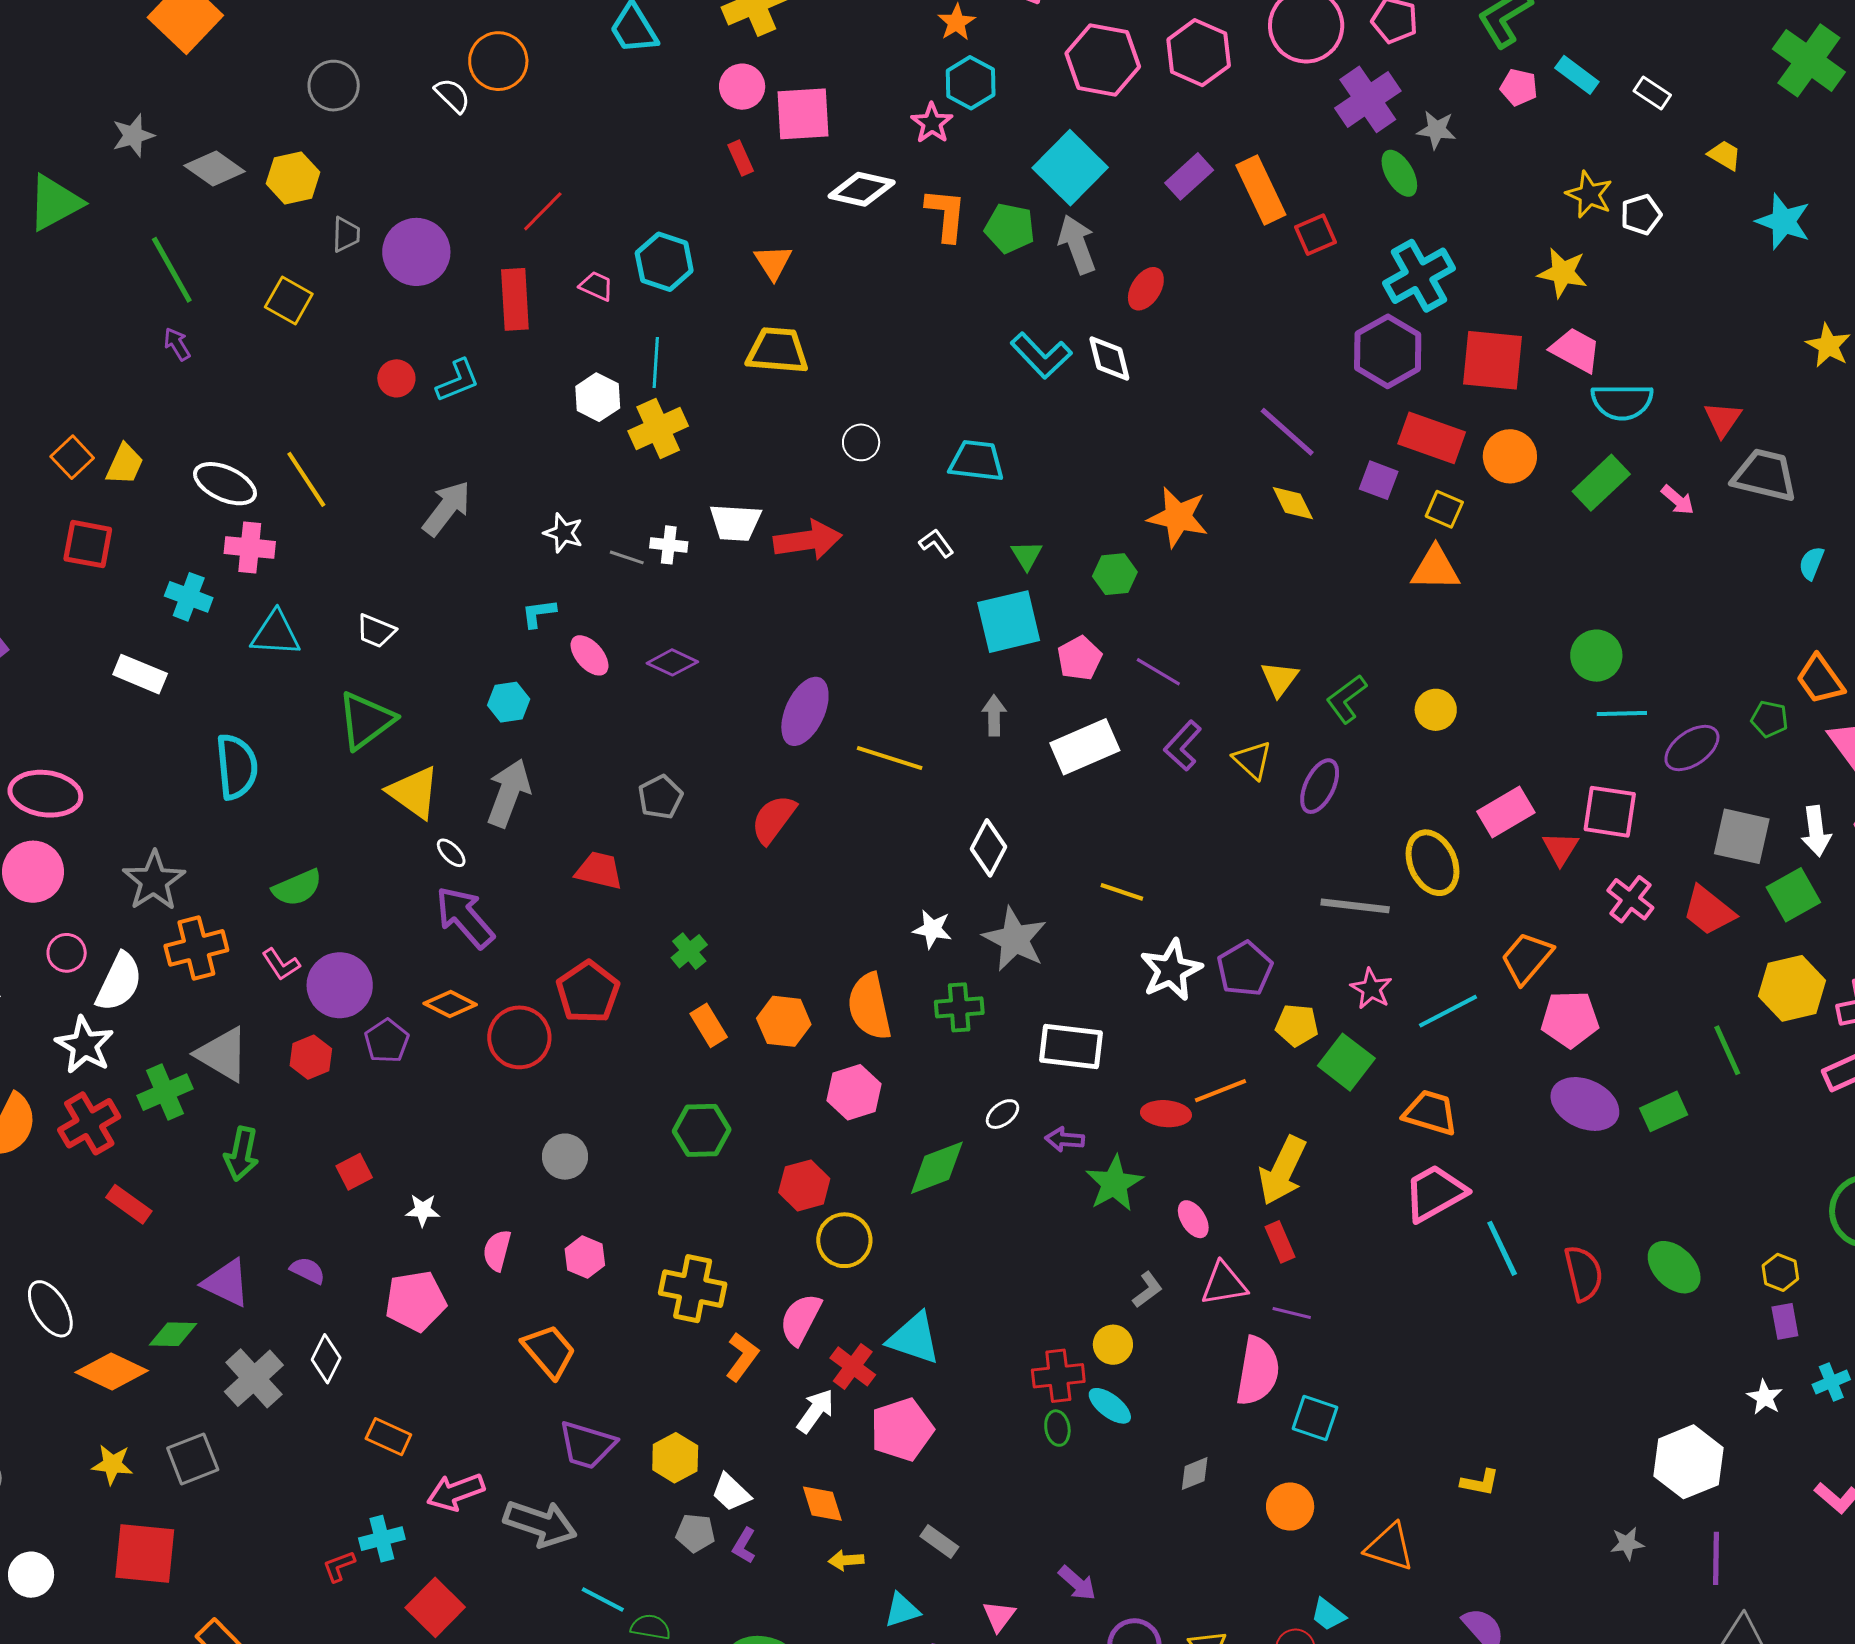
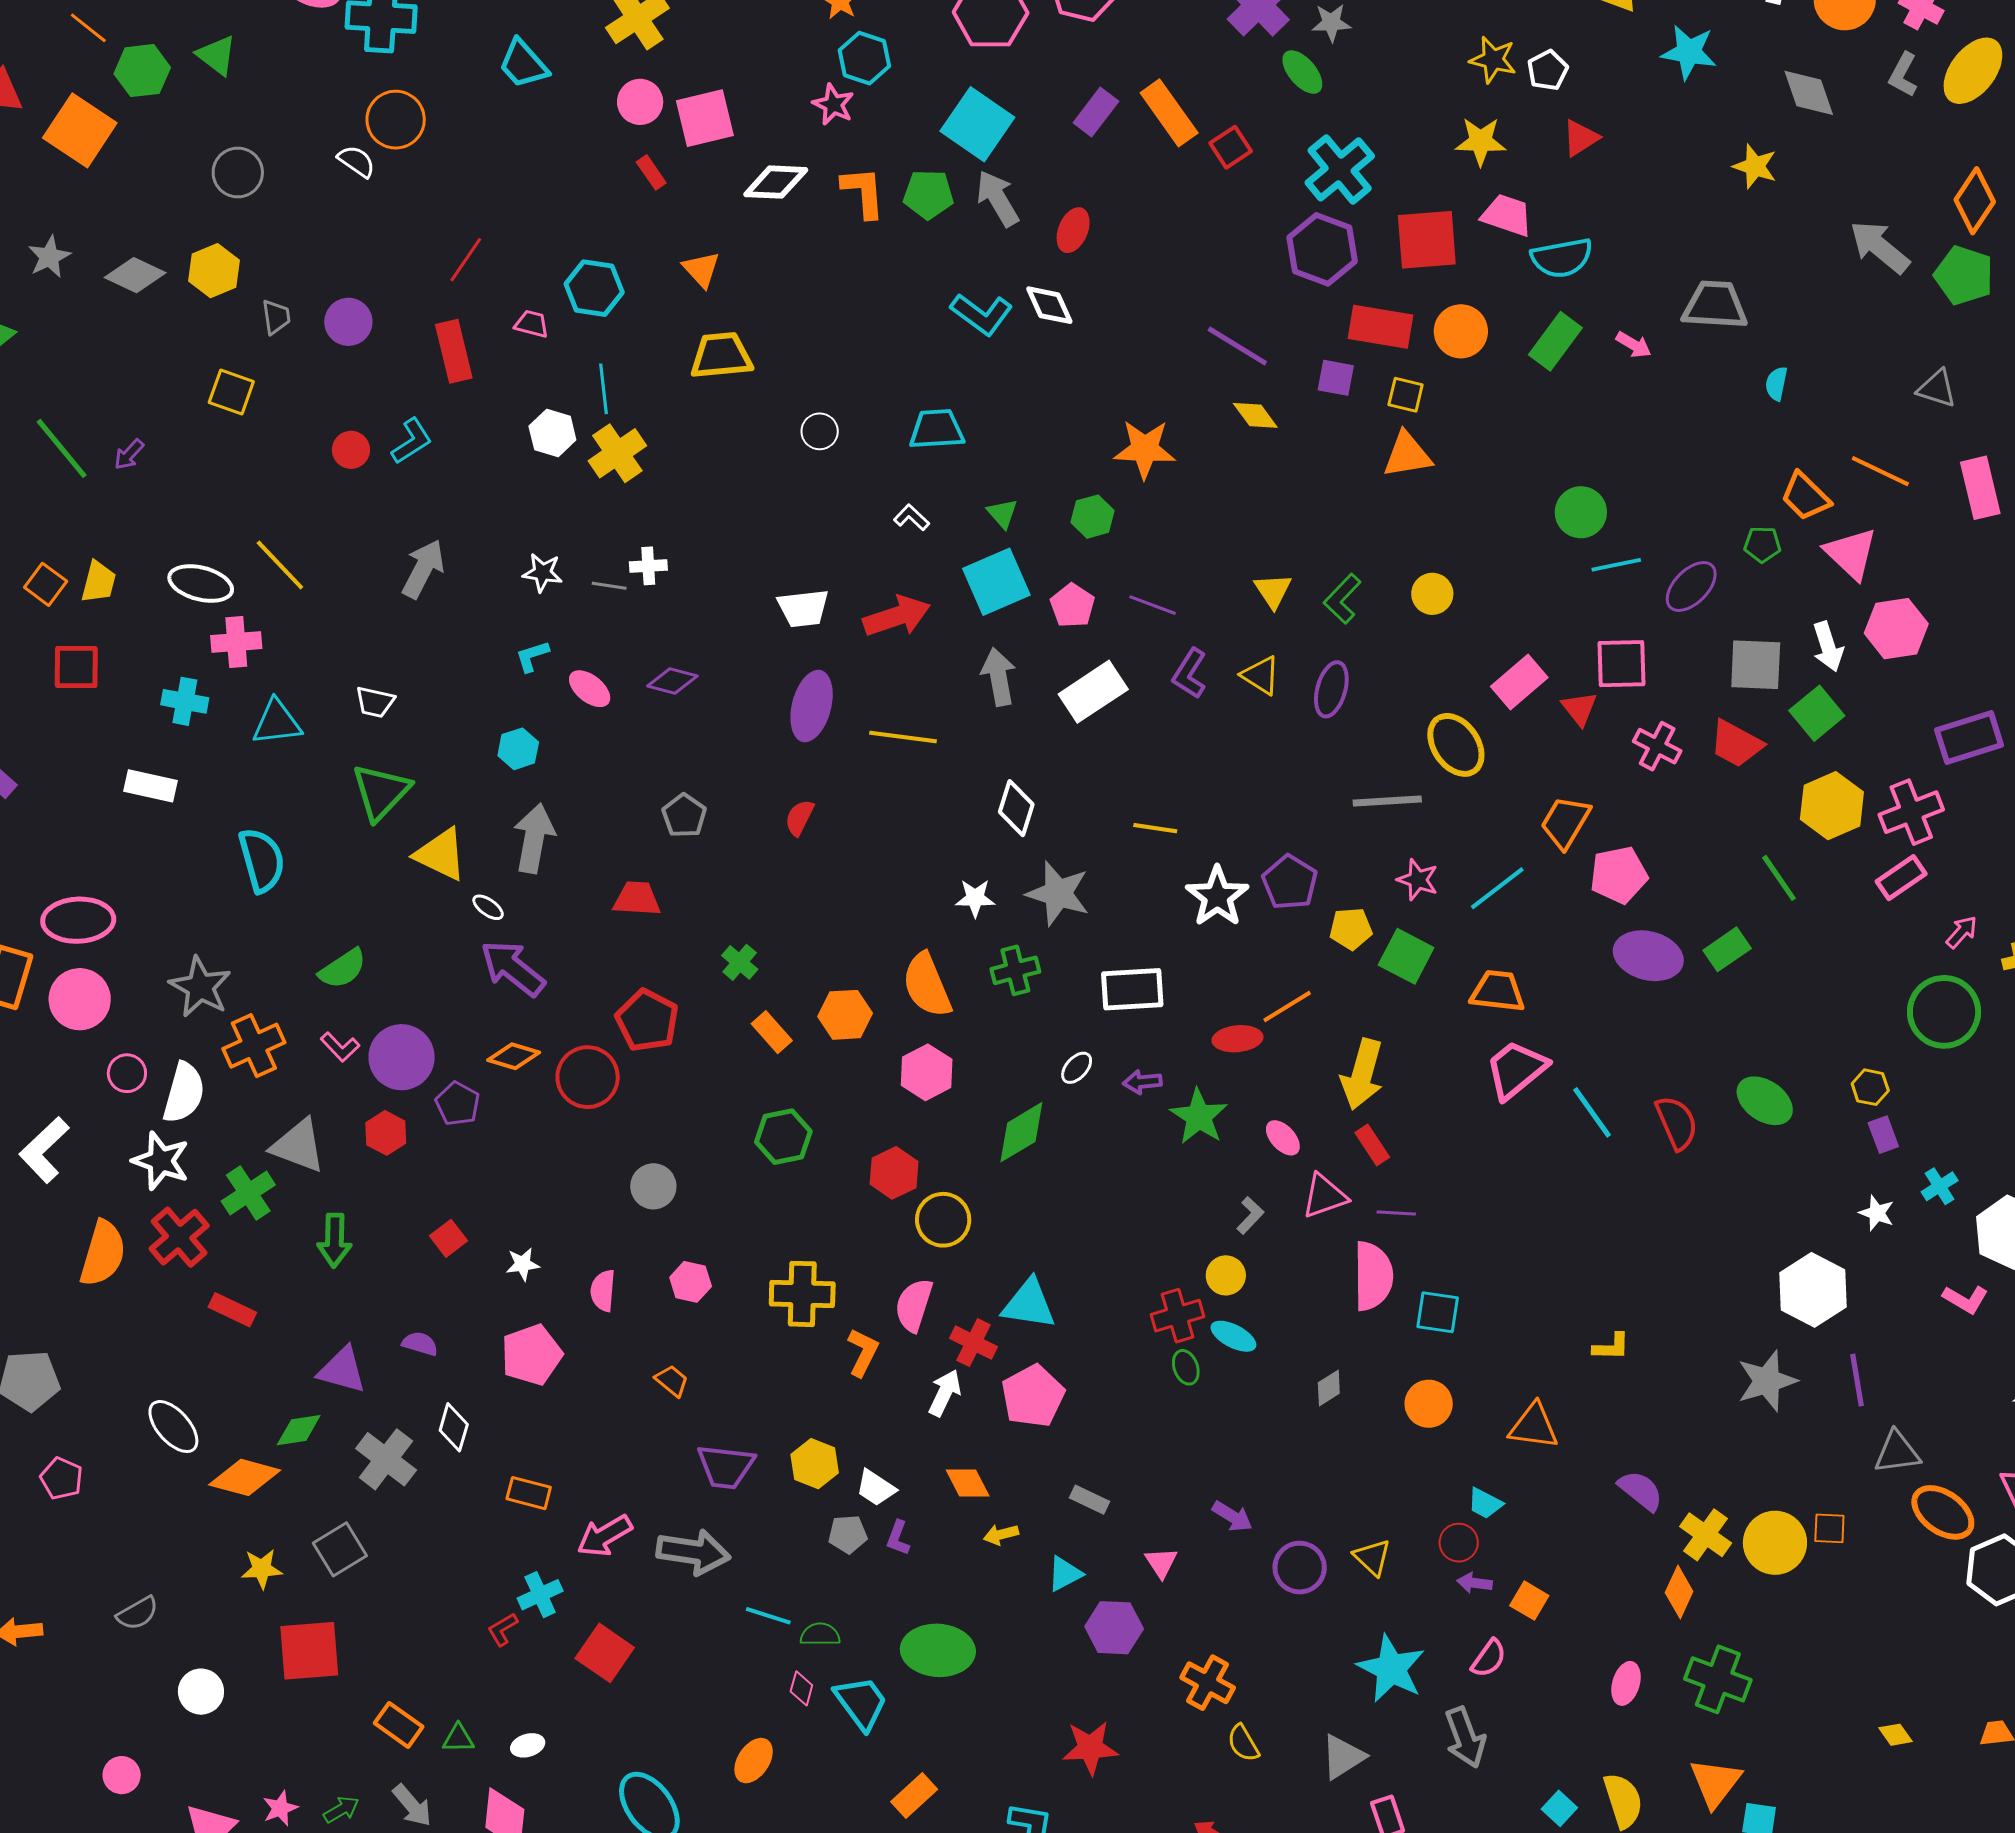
purple circle: (416, 252) -> (348, 322), size x0.7
green line: (172, 270) -> (62, 448), moved
purple arrow: (177, 344) -> (129, 455), turned -96
red triangle: (1723, 419) -> (1581, 138), moved, turned 33
white trapezoid: (735, 523) -> (803, 608), moved
red arrow: (808, 540) -> (897, 616), moved
gray arrow: (994, 715) -> (998, 677), size x1.4
red semicircle: (773, 819) -> (799, 818), size x0.7
orange trapezoid: (549, 1351) -> (672, 1381), size x0.6
gray star: (1627, 1543) -> (1767, 1381), size x1.8

